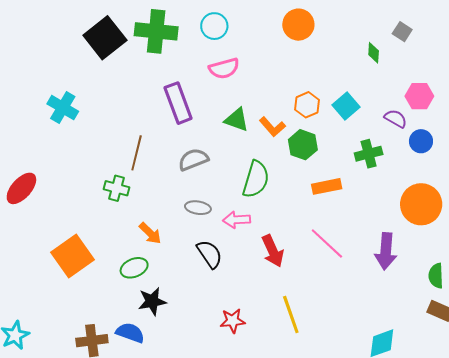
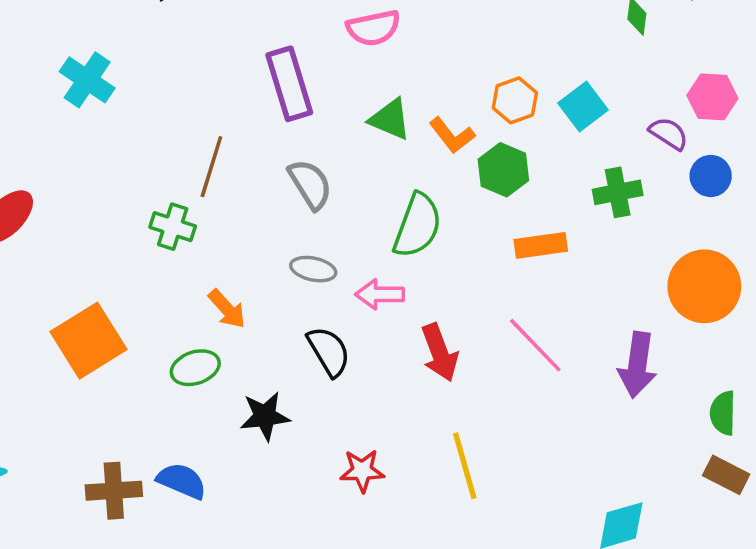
gray semicircle: (193, 159) -> (310, 184), turned 76
black star: (152, 301) -> (265, 416), moved

